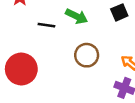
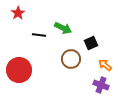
black square: (119, 12) -> (91, 43), moved

